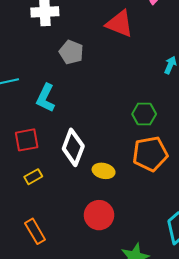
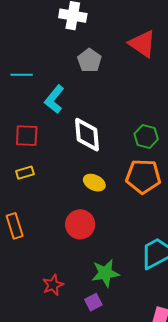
white diamond: (73, 147) -> (87, 135), moved, turned -39

